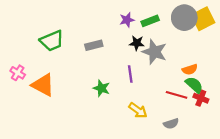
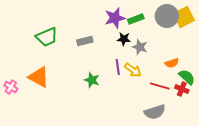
purple star: (127, 20) -> (115, 18), size x1.5
gray star: (154, 52) -> (140, 47), size x0.7
pink cross: (18, 73) -> (11, 87), moved
green semicircle: (194, 85) -> (187, 77), moved
yellow arrow: (138, 110) -> (133, 70), moved
gray semicircle: (171, 124) -> (155, 112), size x1.5

